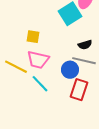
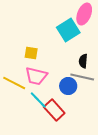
black semicircle: (85, 45) -> (83, 61), turned 112
red rectangle: (79, 90) -> (54, 110), moved, turned -60

